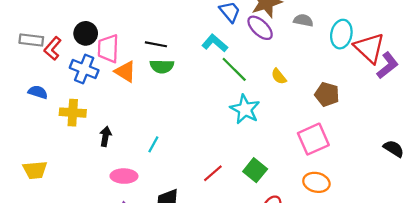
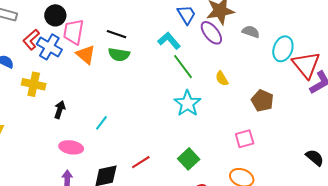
red L-shape: (53, 48) -> (31, 40), moved
pink square: (313, 139) -> (245, 139), size x0.7
red line: (213, 173) -> (141, 162), moved

